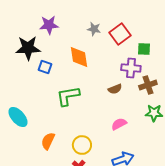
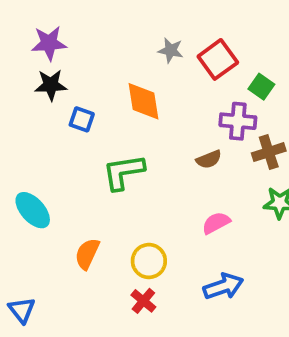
purple star: (49, 25) -> (49, 43), moved
black star: (28, 48) -> (51, 85), size x0.7
green square: (144, 49) -> (261, 87), turned 32

